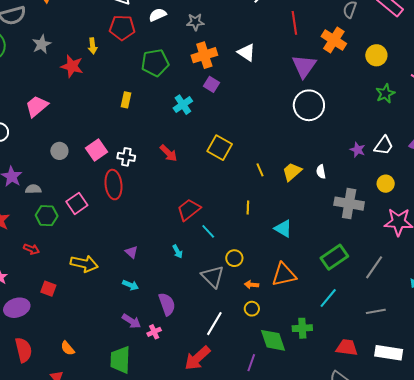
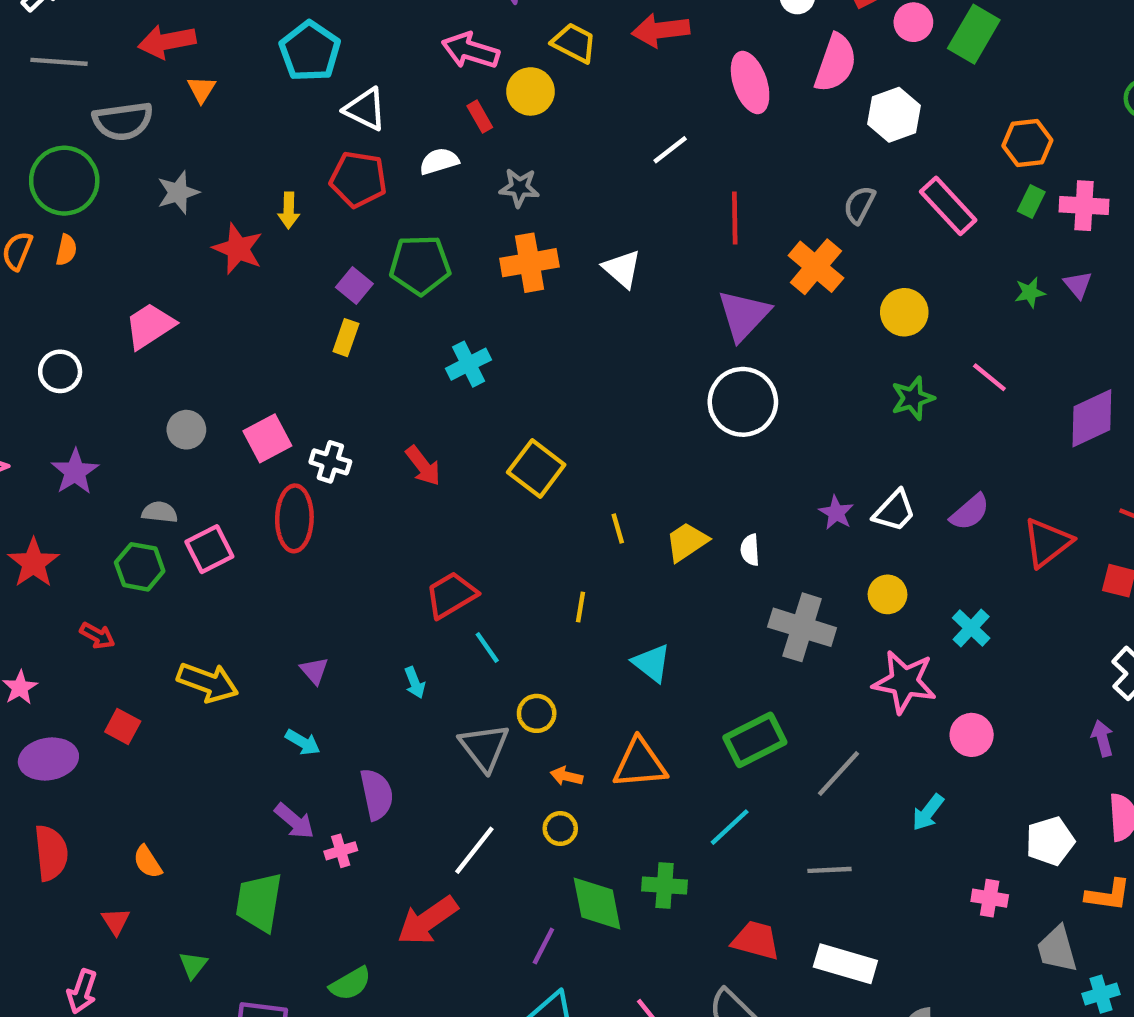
purple square: (211, 84) -> (354, 286), moved
gray semicircle: (33, 189) -> (160, 512), moved

